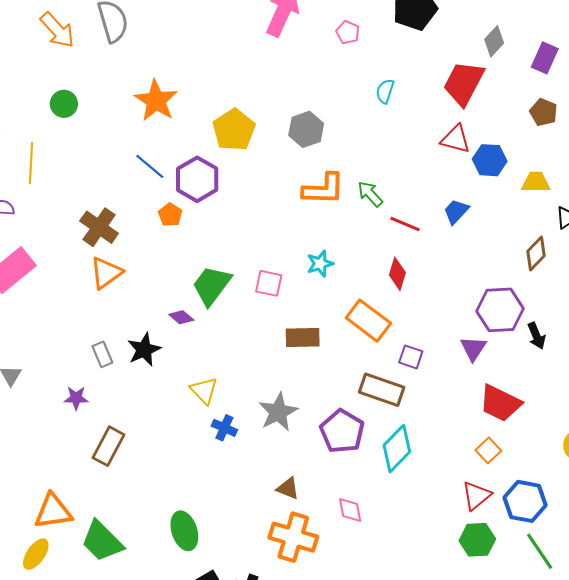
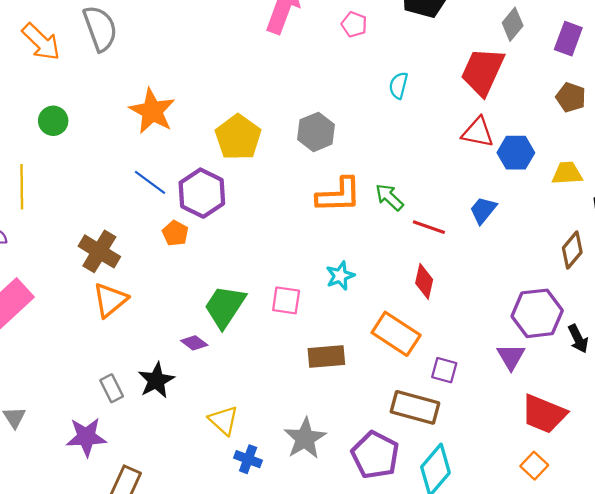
purple star: (76, 398) -> (86, 437), size x1.5

